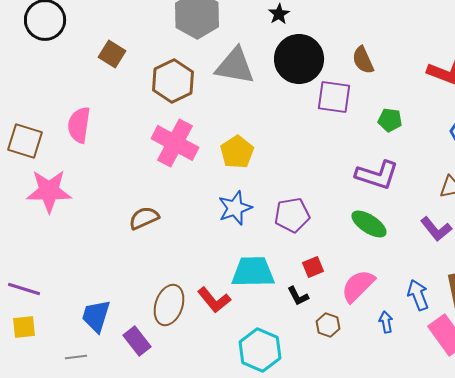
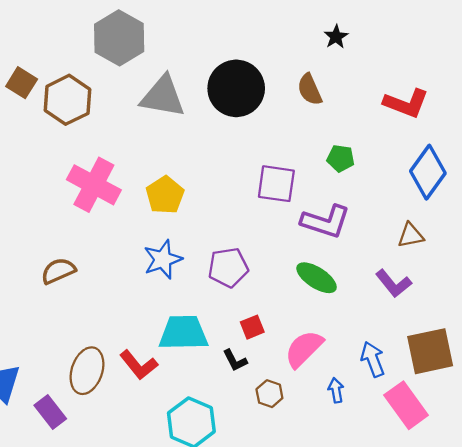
black star: (279, 14) -> (336, 37), moved
brown hexagon: (173, 81) -> (67, 100), moved
purple square: (334, 97) -> (276, 184), moved

